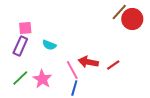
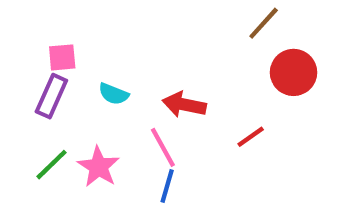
red circle: (132, 19) -> (294, 72), moved
red arrow: (88, 62) -> (184, 105), moved

